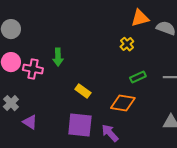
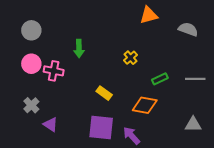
orange triangle: (140, 18) -> (149, 15), moved
yellow cross: (127, 44) -> (130, 58), moved
green arrow: (58, 57) -> (79, 49), moved

